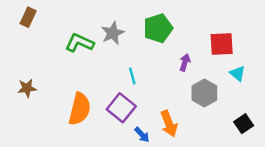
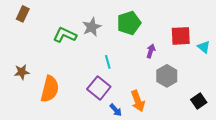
cyan triangle: (238, 73) -> (204, 47), moved
orange semicircle: (80, 109) -> (50, 89), moved

